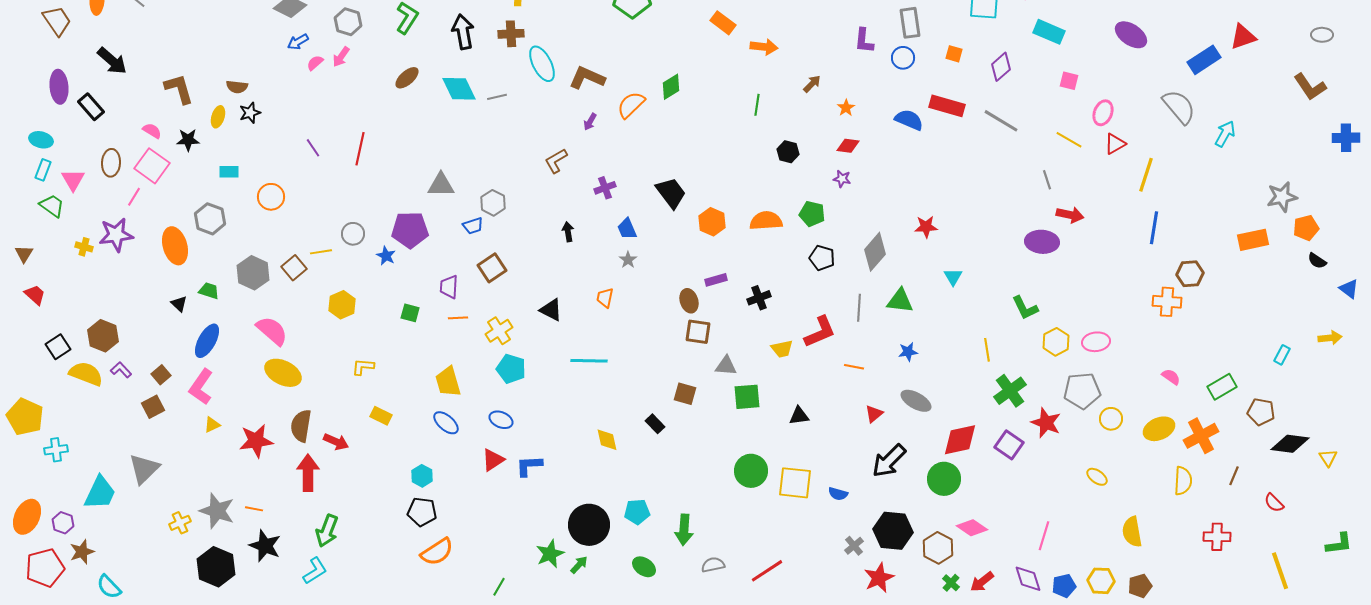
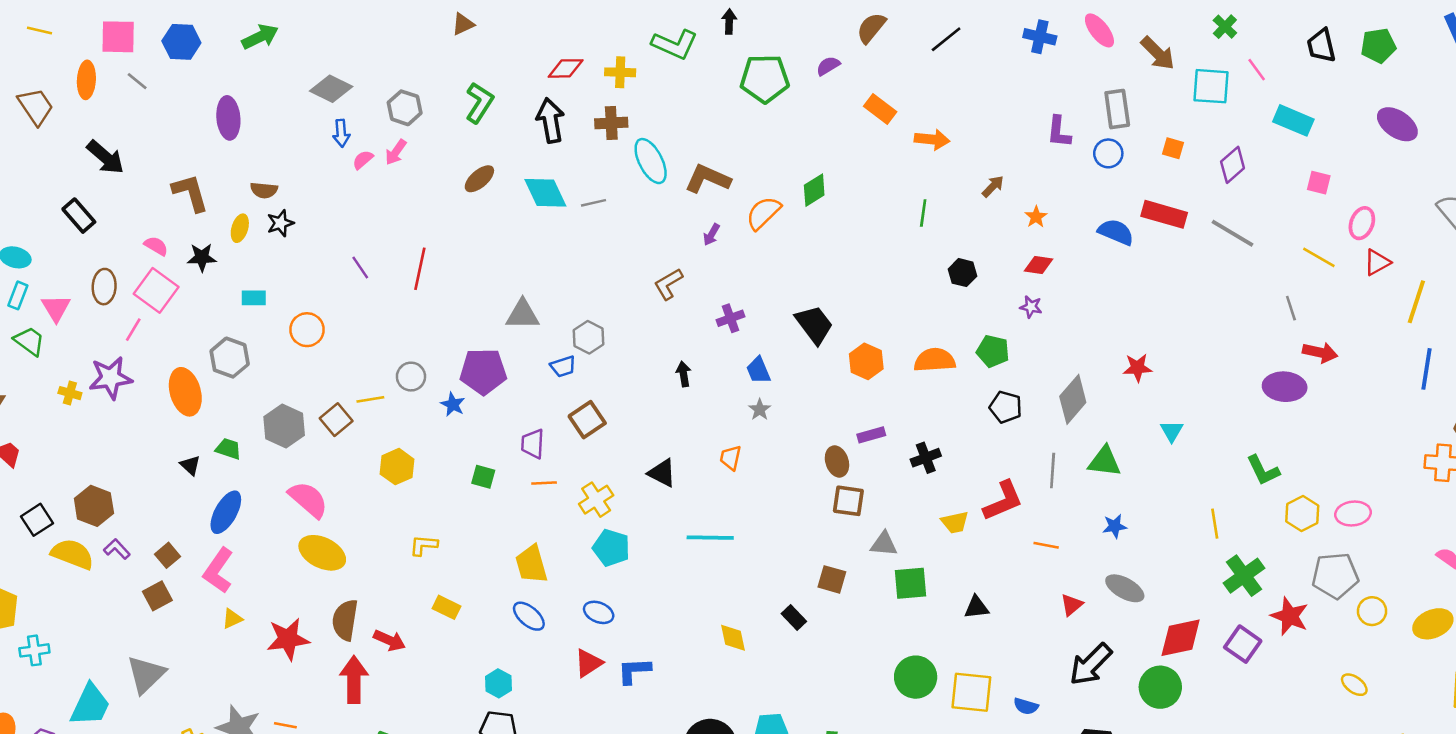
blue arrow: (298, 42) -> (341, 133), turned -65
purple ellipse: (59, 87) -> (228, 118), moved

